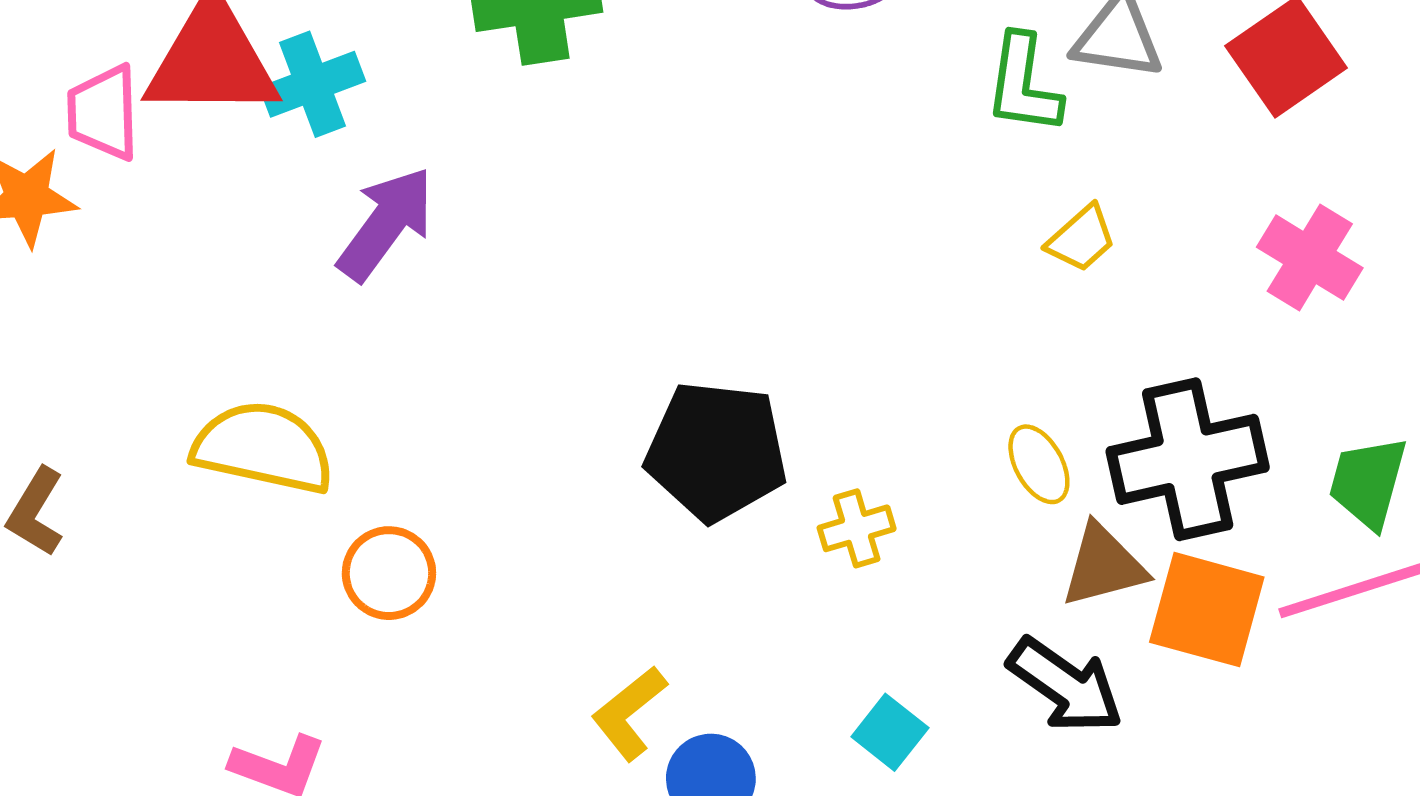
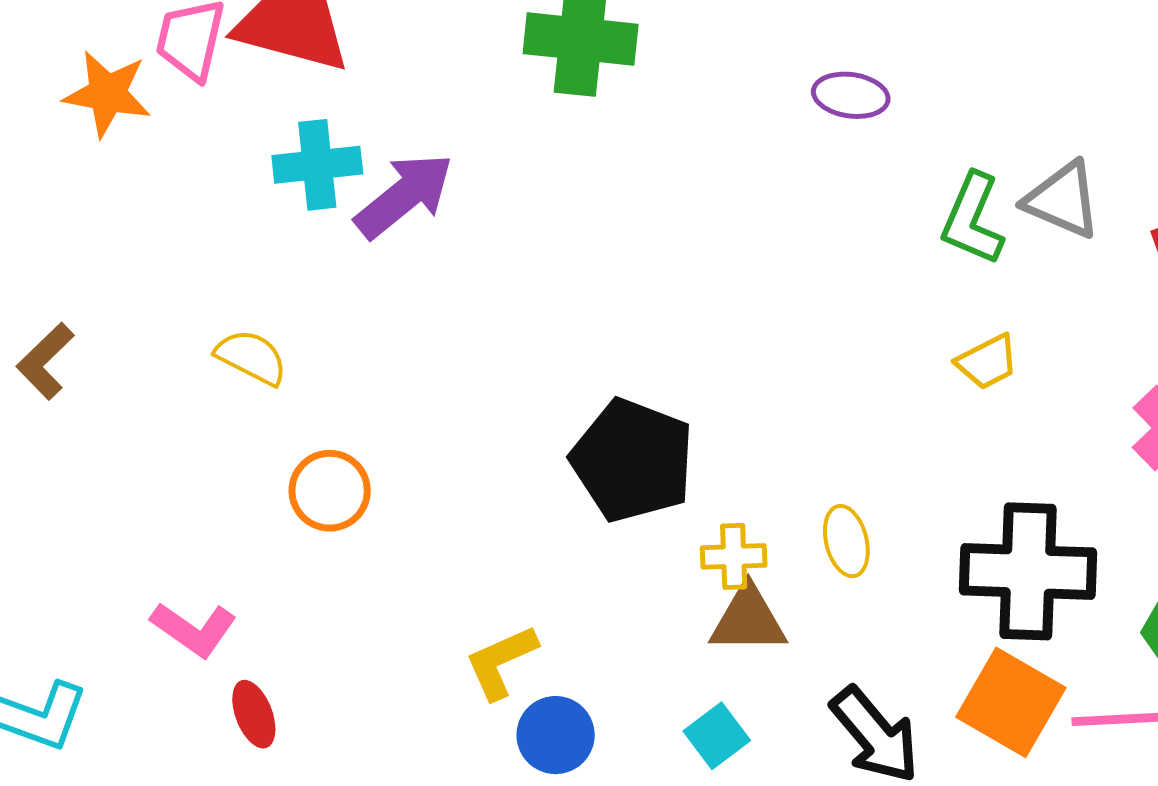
cyan cross: (312, 84) -> (317, 165), moved
yellow semicircle: (263, 448) -> (251, 357), size x0.6
yellow ellipse: (1039, 464) -> (846, 541), moved
brown triangle: (1104, 566) -> (748, 620), moved

